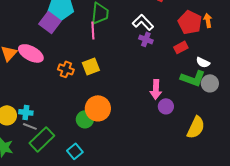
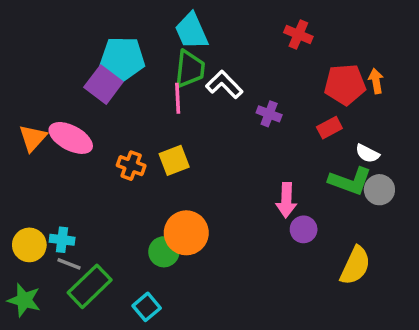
white L-shape: (143, 22) -> (224, 85), moved
red pentagon: (190, 22) -> (345, 85), turned -30

